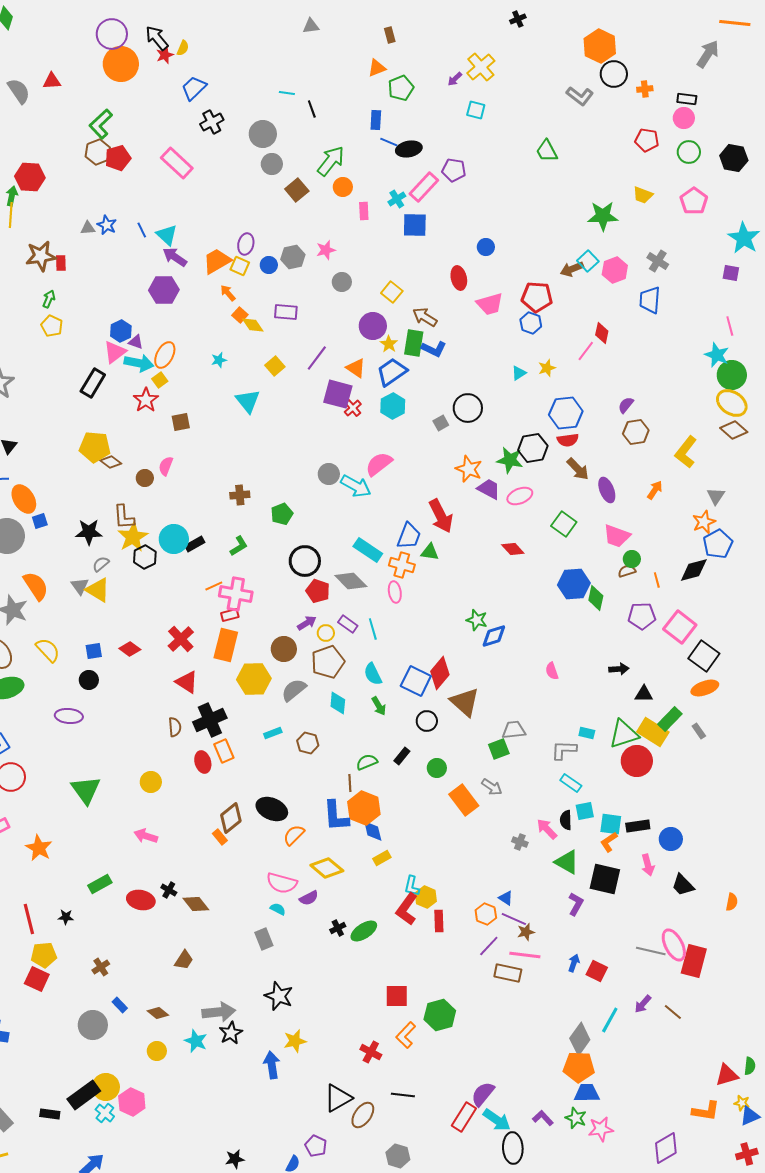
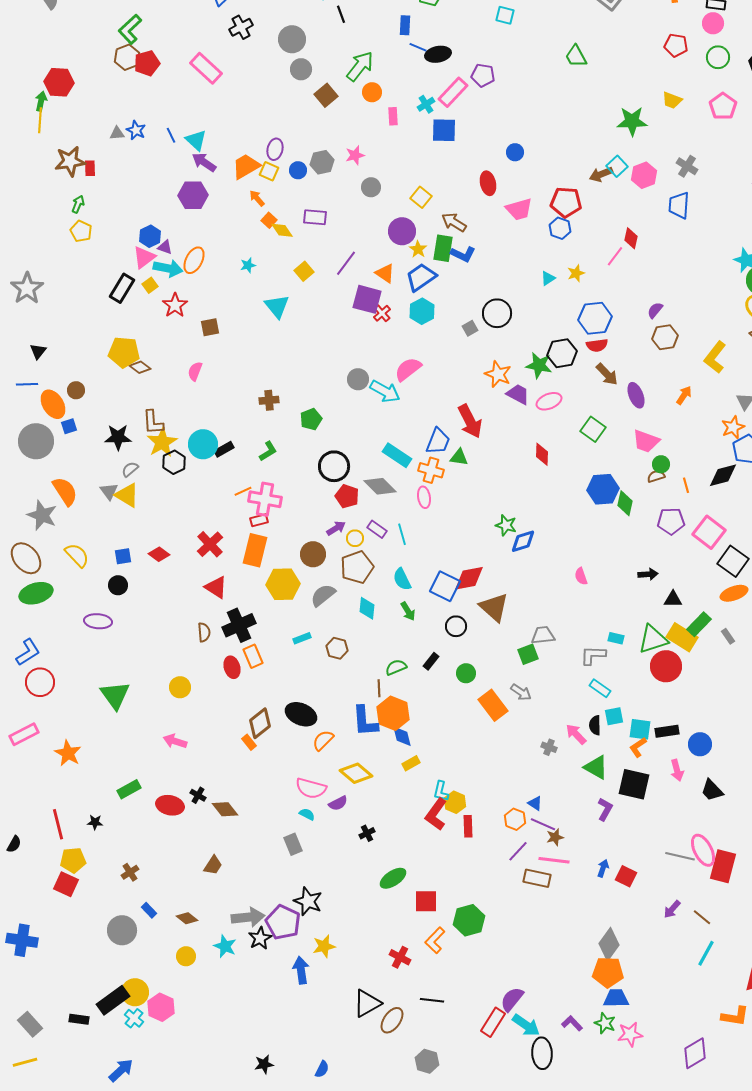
yellow square: (160, 380) -> (150, 285), moved
brown circle: (145, 478) -> (76, 390), moved
red diamond: (513, 549) -> (542, 454), turned 45
red diamond: (440, 673) -> (469, 578), turned 40
green ellipse: (364, 931) -> (393, 878), moved
cyan line: (610, 1020) -> (706, 953), moved
purple pentagon: (316, 1146) -> (283, 922), moved, size x1.6

